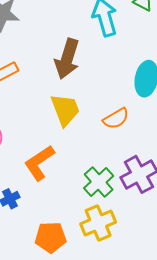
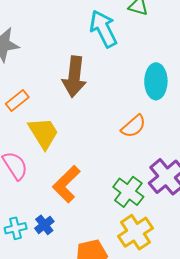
yellow trapezoid: (65, 110) -> (43, 133), moved

